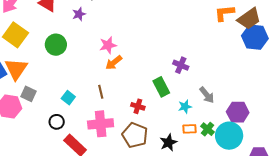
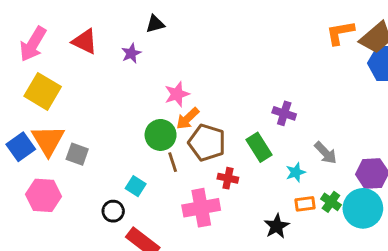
green circle: (56, 45) -> (161, 135), moved
gray square: (28, 94) -> (77, 154), moved
cyan square: (68, 98) -> (136, 186), moved
pink cross: (101, 124) -> (201, 208), moved
brown pentagon: (135, 135) -> (207, 143), moved

